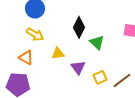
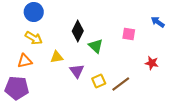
orange triangle: (26, 57) -> (25, 61), turned -42

